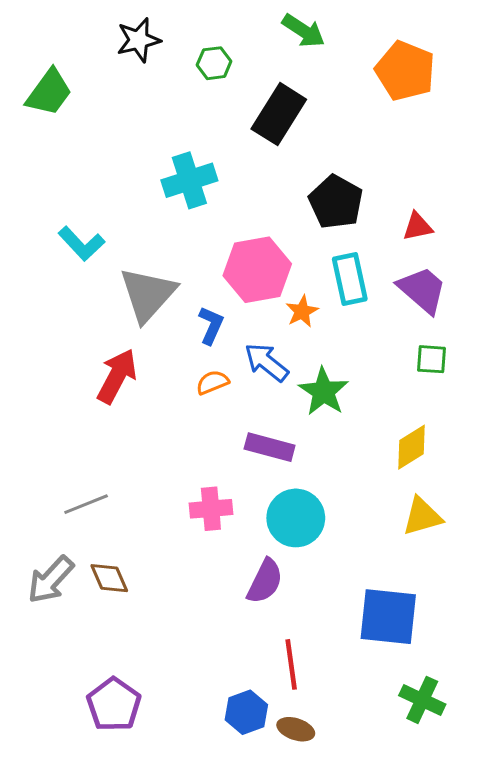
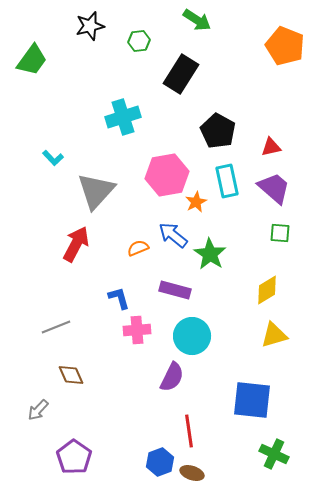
orange pentagon: (405, 71) -> (285, 46), moved
cyan L-shape: (81, 244) -> (53, 158), size x0.7
blue L-shape: (211, 325) -> (119, 298), moved, turned -40
gray arrow: (51, 580) -> (38, 410), moved, size x0.7

